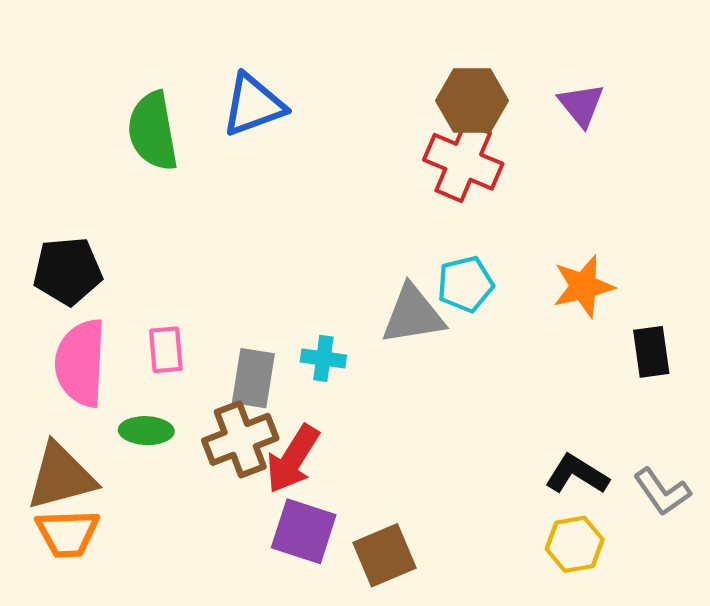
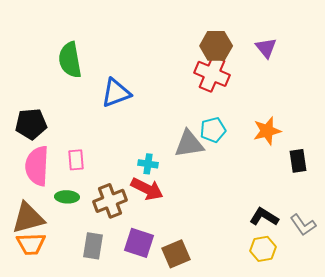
blue triangle: (253, 105) -> (116, 93), moved
gray rectangle: (253, 378) -> (93, 246), moved
red arrow: (293, 459) -> (147, 189), moved, turned -96

